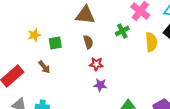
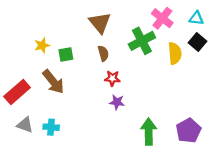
brown triangle: (85, 15) -> (100, 23), turned 45
green cross: (122, 31) -> (142, 41), size x1.6
brown arrow: (44, 67) -> (53, 82), size x1.6

